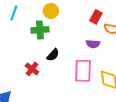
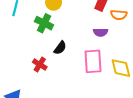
green cross: (40, 30) -> (44, 23), turned 36

